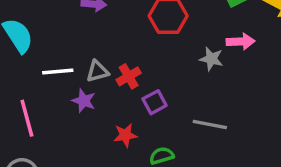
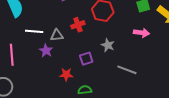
gray star: (211, 59) -> (108, 45), moved
red cross: (129, 76) -> (78, 25), moved
gray line: (210, 124) -> (127, 70), moved

